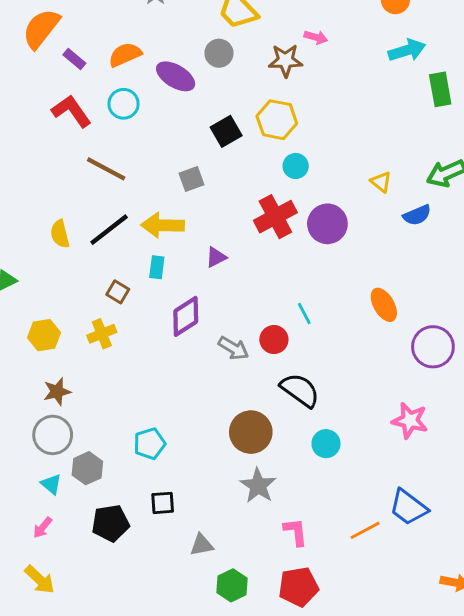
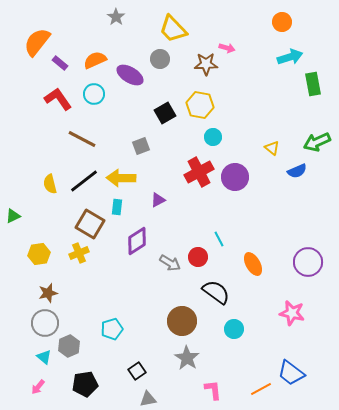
brown square: (118, 292) -> (90, 224), size x1.8
orange ellipse: (384, 305) -> (253, 264), moved
black square: (163, 503) -> (137, 371), moved, turned -30

